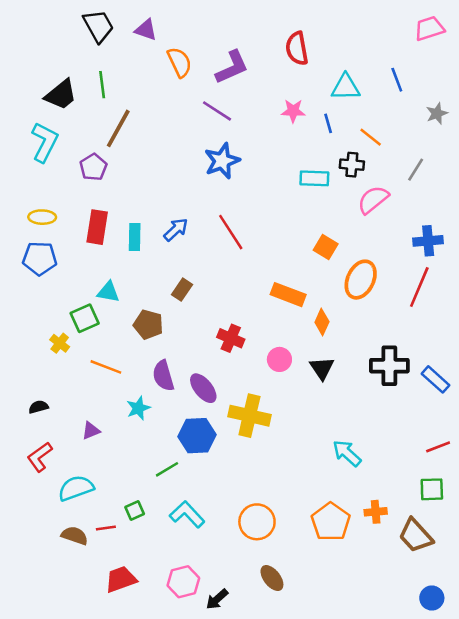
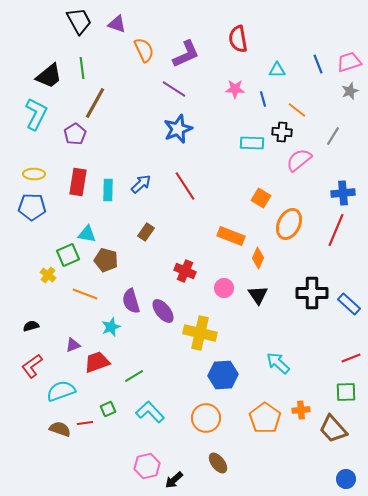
pink trapezoid: (429, 28) -> (349, 62), moved
cyan triangle: (346, 87) -> (277, 70), size x0.7
brown pentagon: (148, 324) -> (106, 260), moved
blue hexagon: (197, 436) -> (223, 375), moved
red trapezoid: (121, 579) -> (97, 362), moved

